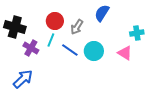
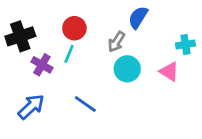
black cross: (15, 27) -> (20, 36), turned -35
gray arrow: (77, 27) -> (116, 42), moved
blue line: (70, 50) -> (85, 104), moved

